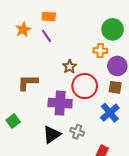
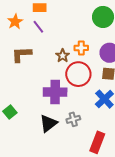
orange cross: (100, 51) -> (81, 48), moved
brown L-shape: (28, 82) -> (22, 54), moved
gray cross: (77, 132) -> (73, 119), turned -32

